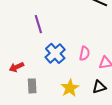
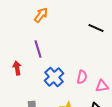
red arrow: (16, 67) -> (17, 68), moved, turned 104

